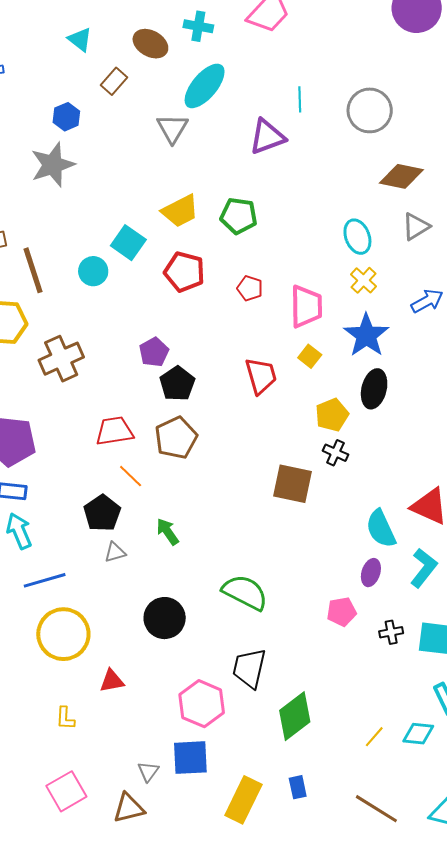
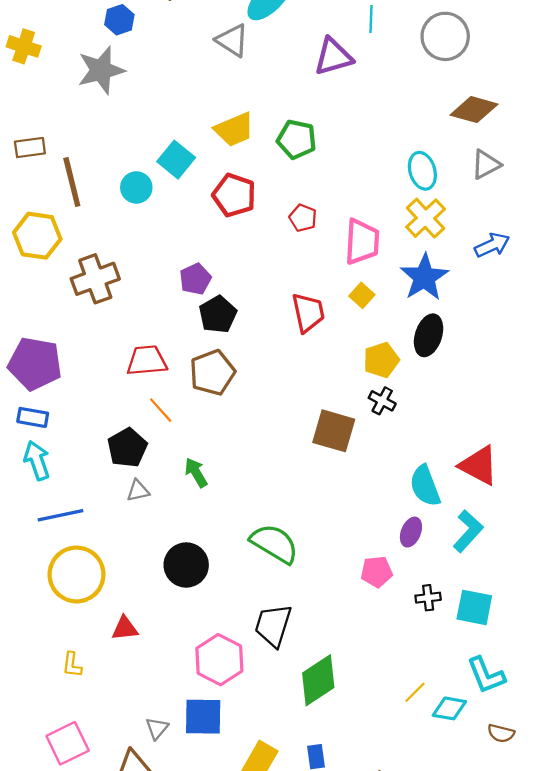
gray triangle: (172, 128) -> (232, 40), turned -32
yellow cross: (363, 280) -> (426, 218), size x1.4
yellow line: (374, 737) -> (415, 692), moved

